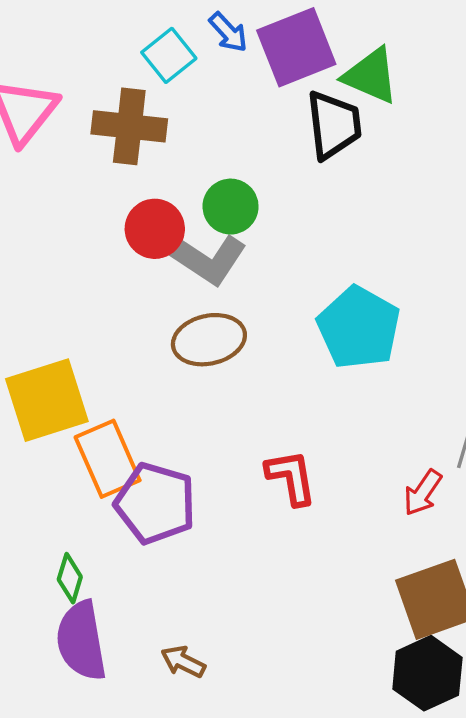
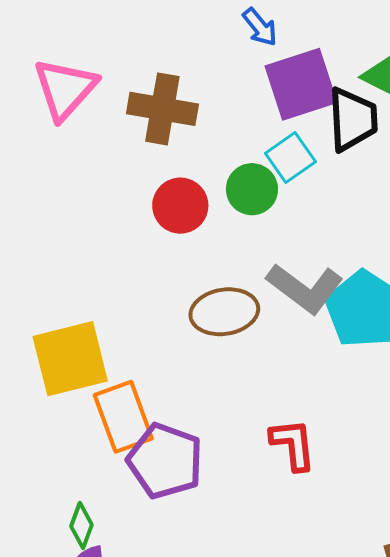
purple square: (296, 47) -> (301, 84), moved
cyan square: (169, 55) -> (290, 157), moved
gray L-shape: (206, 258) -> (305, 288), moved

